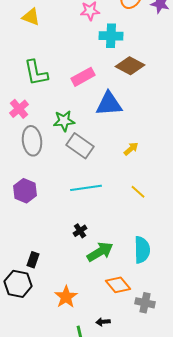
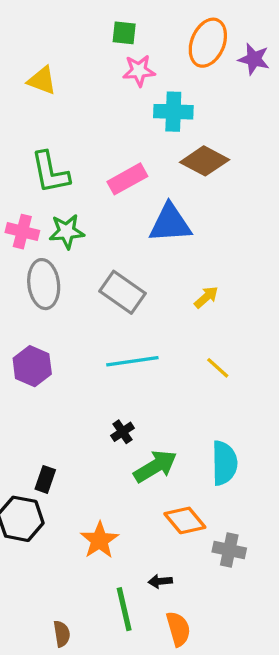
pink cross: (19, 109) -> (22, 232), turned -36
green star: (64, 121) -> (67, 232), moved

